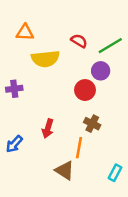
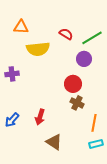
red circle: (85, 90) -> (73, 84), moved
red arrow: (48, 128) -> (40, 117), moved
orange line: (79, 148) -> (94, 123), moved
cyan rectangle: (115, 173) -> (96, 144), turned 48

